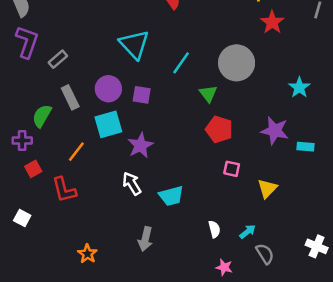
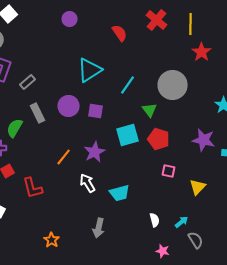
cyan triangle: (134, 44) -> (90, 70), turned 40
cyan square: (108, 124) -> (128, 135), moved
orange line: (76, 152) -> (64, 157), moved

